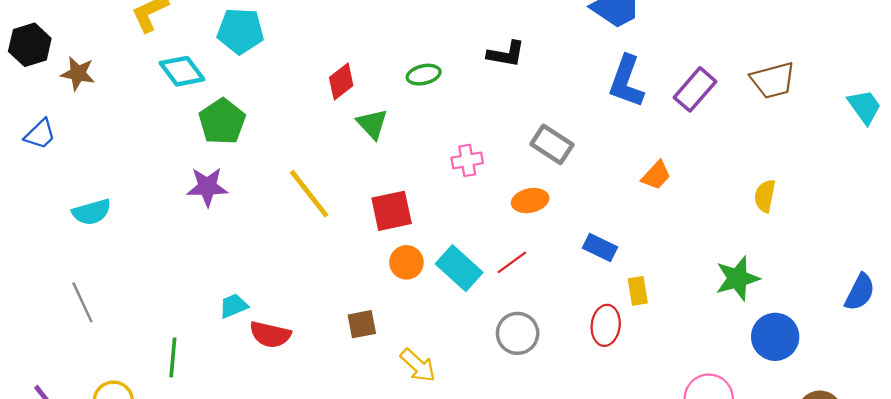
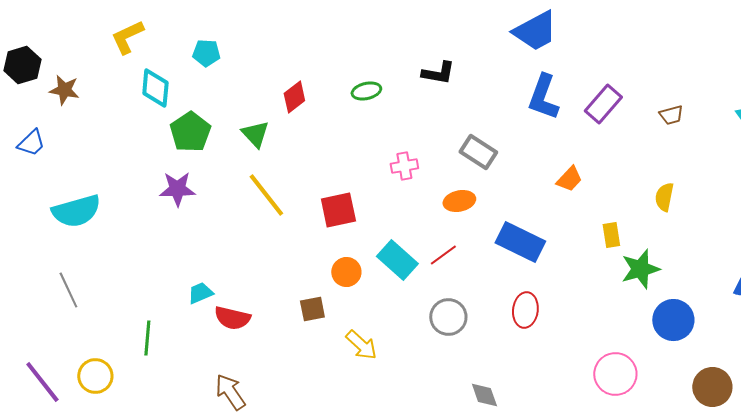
cyan pentagon: (240, 31) -> (206, 53), size x0.7
cyan diamond: (182, 71) -> (155, 88), turned 42
brown trapezoid: (773, 80) -> (671, 115), moved, size x0.6
green triangle: (372, 124) -> (255, 134), moved
cyan semicircle: (92, 212) -> (76, 211), size x1.4
blue rectangle: (600, 247) -> (520, 242), size x1.6
orange circle: (406, 262) -> (346, 272), moved
yellow rectangle: (638, 291) -> (611, 235), moved

